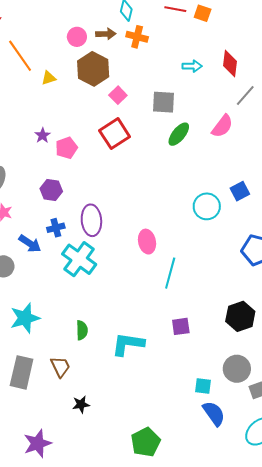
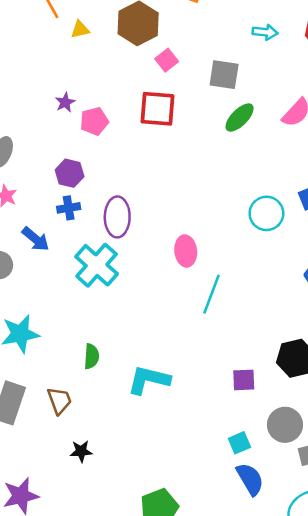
red square: (115, 134) -> (158, 109), turned 32
blue cross: (56, 228) -> (69, 208), moved
purple square: (181, 326) -> (244, 380), moved
cyan square: (203, 386) -> (239, 443), turned -36

